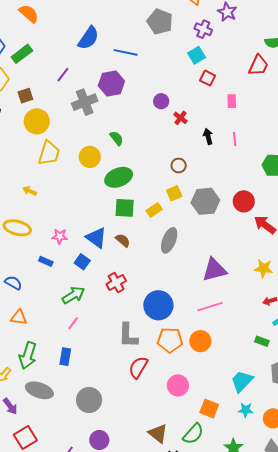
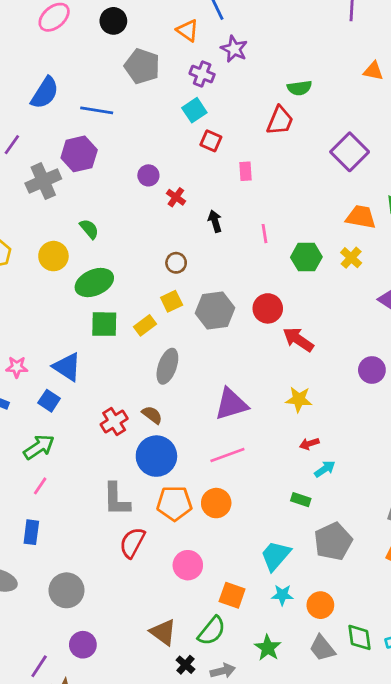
pink line: (235, 139) -> (265, 234), moved
brown semicircle: (123, 240) -> (152, 415), moved
red cross: (116, 283) -> (114, 422), moved

